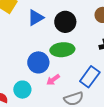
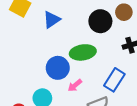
black circle: (65, 22) -> (100, 21), moved

